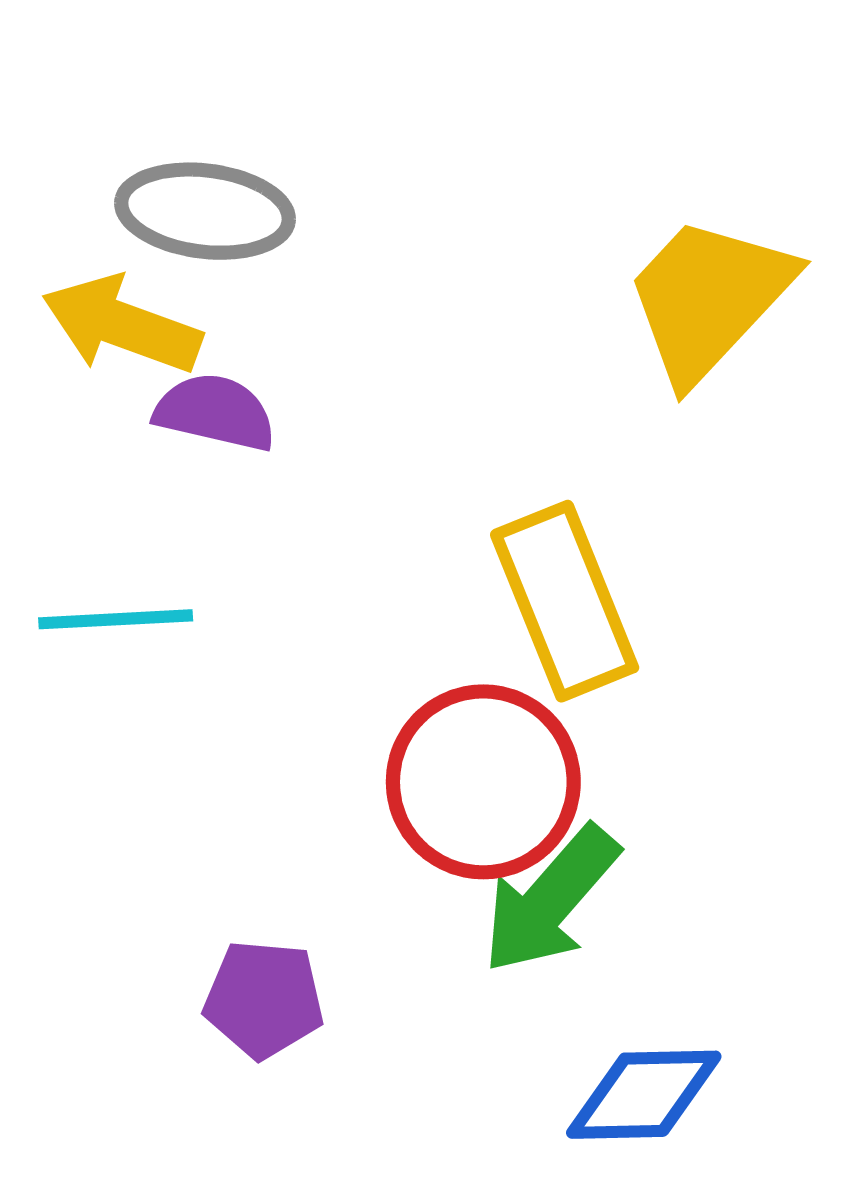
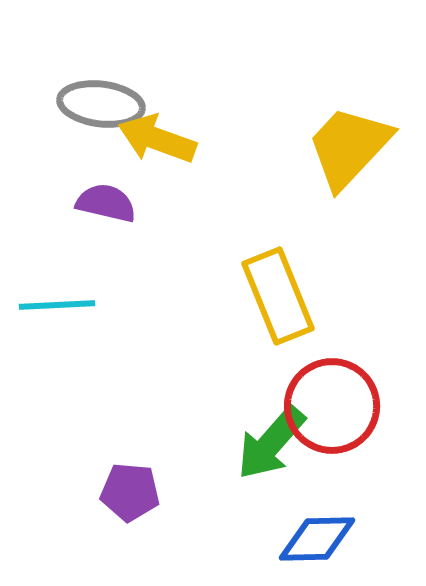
yellow arrow: (122, 325) -> (157, 139), moved
red circle: (483, 782) -> (332, 406), moved

